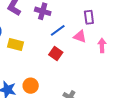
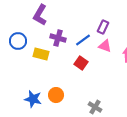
purple cross: (43, 11) -> (58, 38), moved
purple rectangle: (89, 17) -> (103, 27), moved, turned 32

